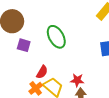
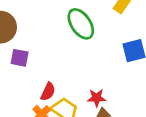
green ellipse: (56, 37) -> (81, 24), moved

